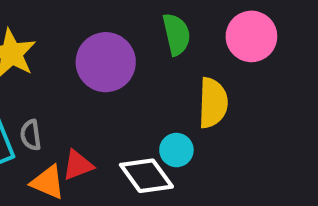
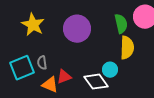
green semicircle: (176, 34) -> (121, 24), moved

